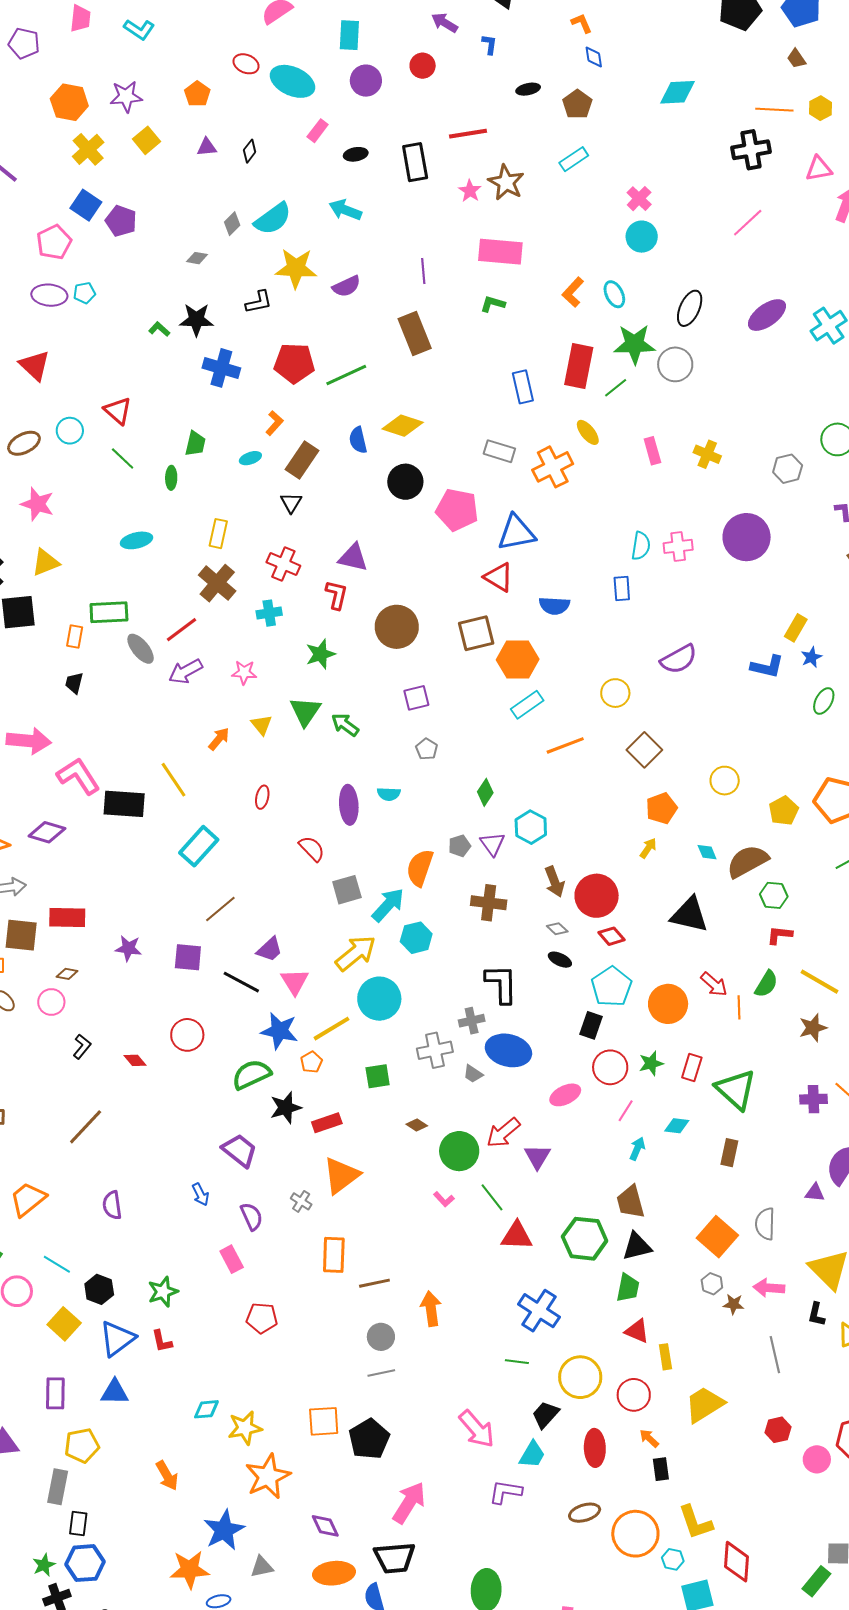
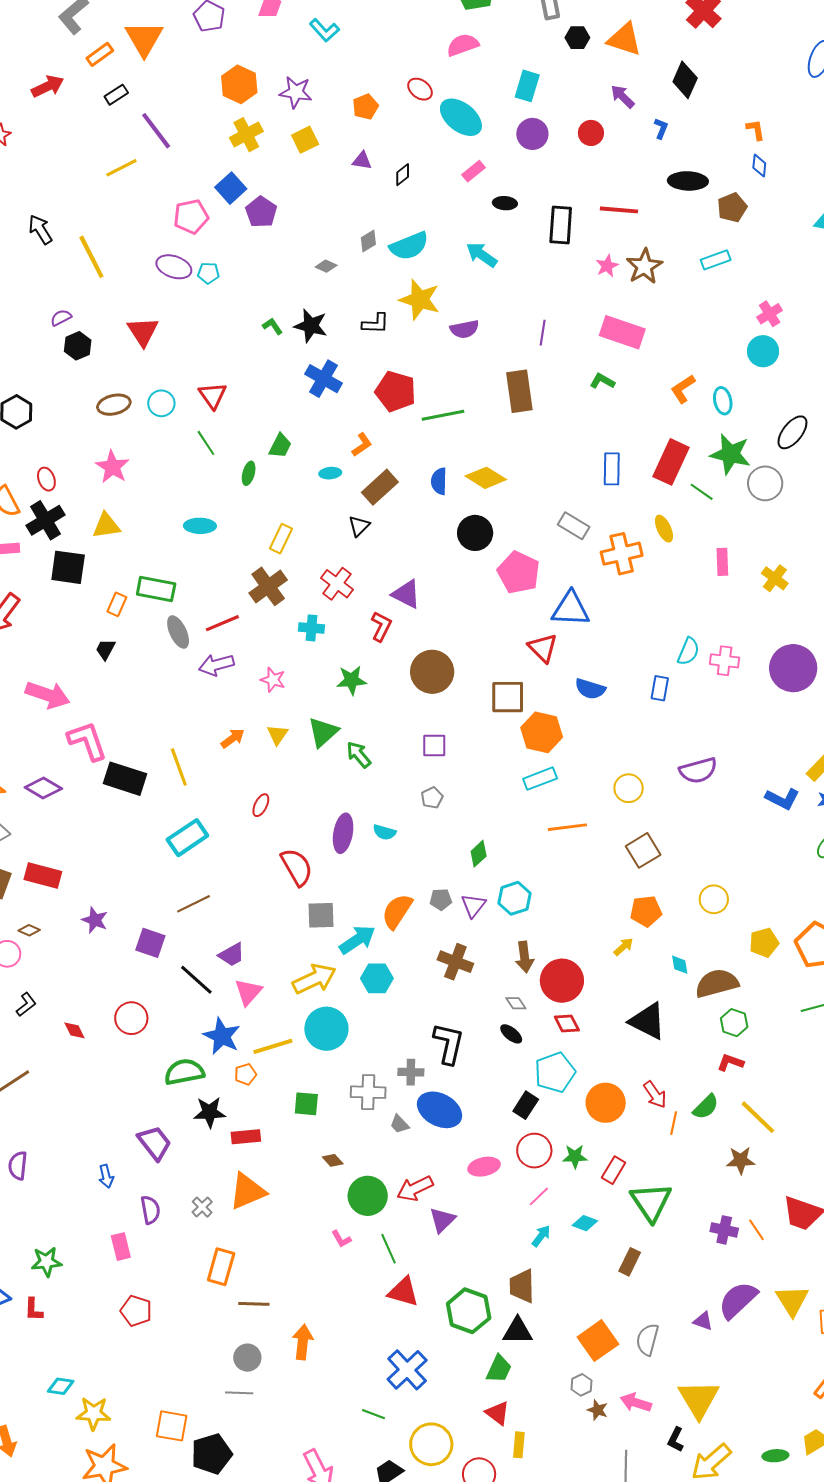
black ellipse: (528, 89) -> (688, 181), size x1.6
green line: (616, 388) -> (702, 492), turned 60
red semicircle: (312, 849) -> (297, 867), size x1.4

